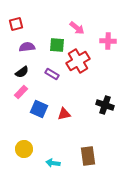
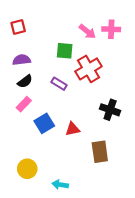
pink cross: (108, 41) -> (111, 29), moved
purple semicircle: (27, 47) -> (22, 60), moved
black cross: (105, 105) -> (110, 110), moved
blue square: (39, 109) -> (44, 123), turned 36
brown rectangle: (88, 156) -> (100, 152), moved

